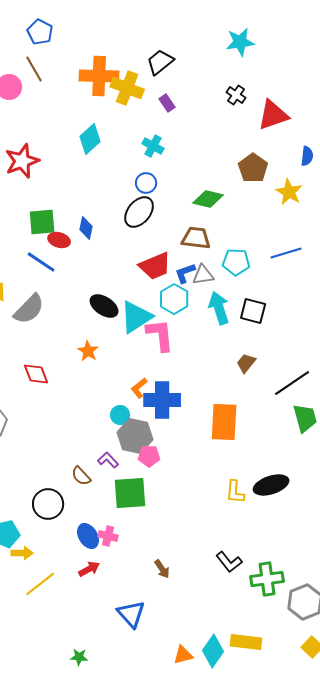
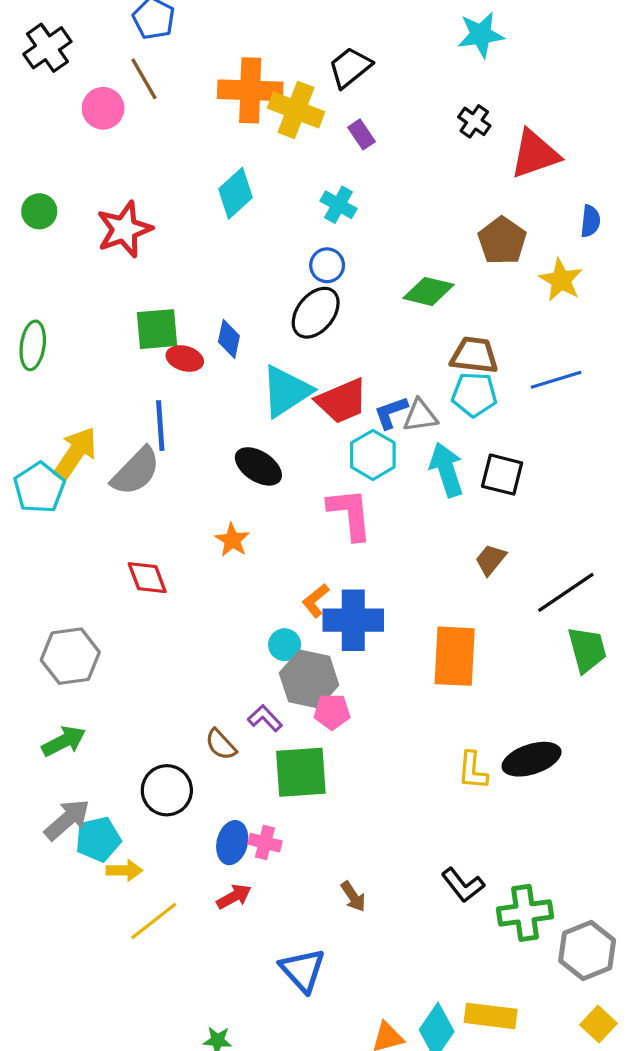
brown trapezoid: (196, 238) -> (474, 355), moved
blue line: (41, 262) -> (160, 426), moved, turned 52
cyan triangle: (136, 317) -> (286, 391), moved
blue ellipse: (88, 536) -> (232, 843), turned 45

